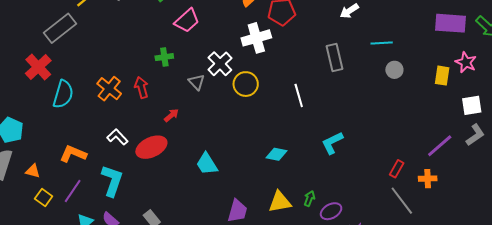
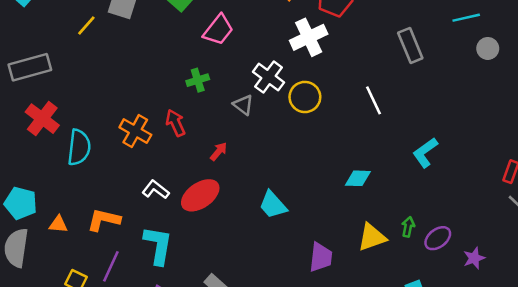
gray rectangle: (60, 28) -> (30, 67), moved, turned 32
orange triangle: (33, 171) -> (58, 224), moved

